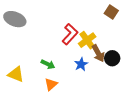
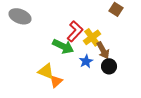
black circle: (112, 58) -> (109, 66), moved
green arrow: (48, 64) -> (63, 46), moved, size x1.5
yellow triangle: (16, 74) -> (46, 71), moved

